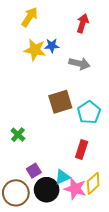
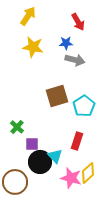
red arrow: (83, 23) -> (78, 22), turned 132
blue star: (52, 46) -> (66, 43), moved
purple square: (34, 171) -> (32, 144), moved, turned 32
cyan triangle: (62, 177) -> (55, 156), moved, turned -49
black circle: (47, 190) -> (40, 162), moved

